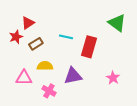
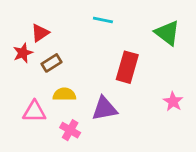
cyan line: (66, 37) -> (103, 20), moved
pink star: (113, 78) -> (173, 102), moved

